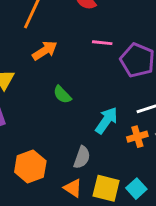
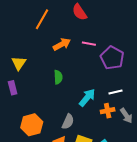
orange arrow: (45, 51) -> (62, 44), moved
green semicircle: (62, 95) -> (58, 77), turned -144

